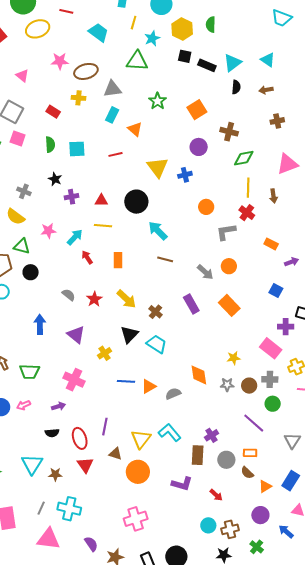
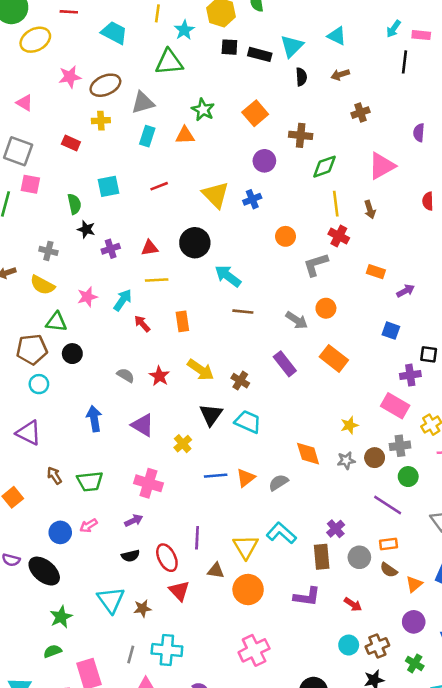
orange triangle: (135, 129) -> (185, 135), moved, turned -35
green semicircle: (50, 144) -> (74, 204), moved

